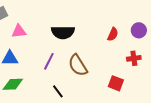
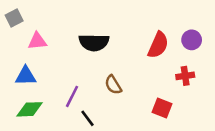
red semicircle: (113, 34) -> (158, 45), size x1.5
purple line: (49, 61) -> (72, 96), moved
brown semicircle: (78, 65) -> (113, 85), size x0.7

